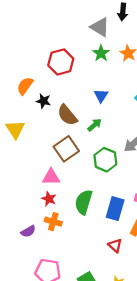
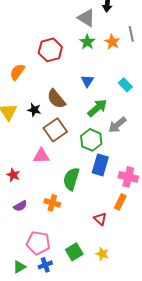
black star: (43, 101) -> (34, 110), moved
green arrow: (95, 125) -> (97, 108), moved, size x1.5
red star: (49, 199) -> (13, 175), moved
blue rectangle: (115, 209) -> (100, 165), moved
orange cross: (53, 222) -> (52, 203), moved

